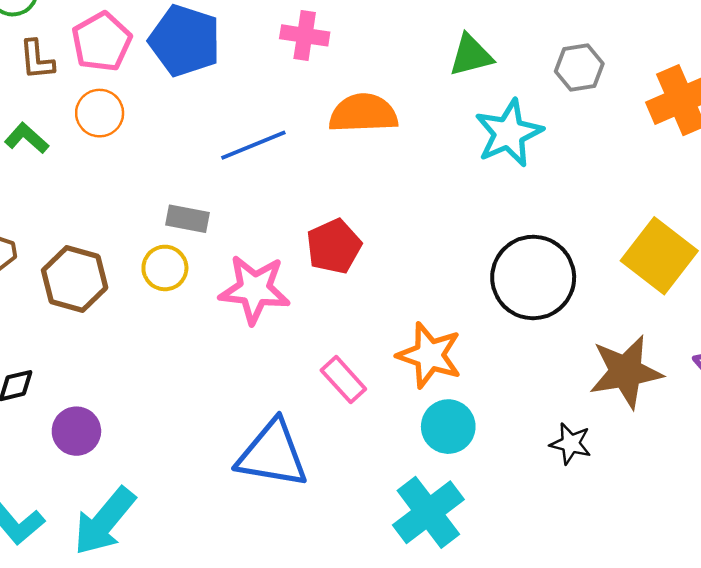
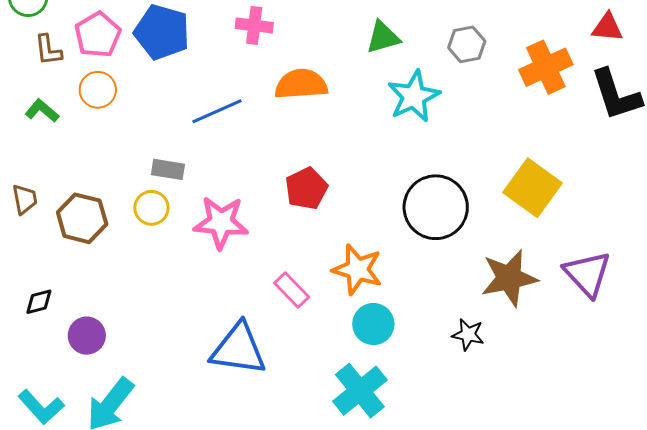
red pentagon: (334, 246) -> (306, 188), moved

